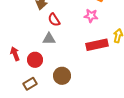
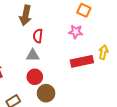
red semicircle: (54, 20) -> (38, 36), turned 40
red circle: (35, 60) -> (35, 77), moved

